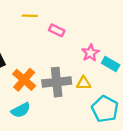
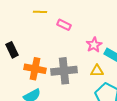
orange cross: (24, 80) -> (35, 69), turned -30
yellow triangle: (84, 83) -> (97, 71), moved

